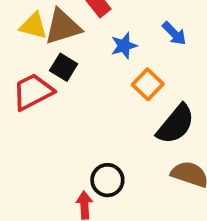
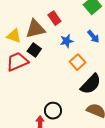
yellow triangle: (34, 26) -> (14, 36), moved

